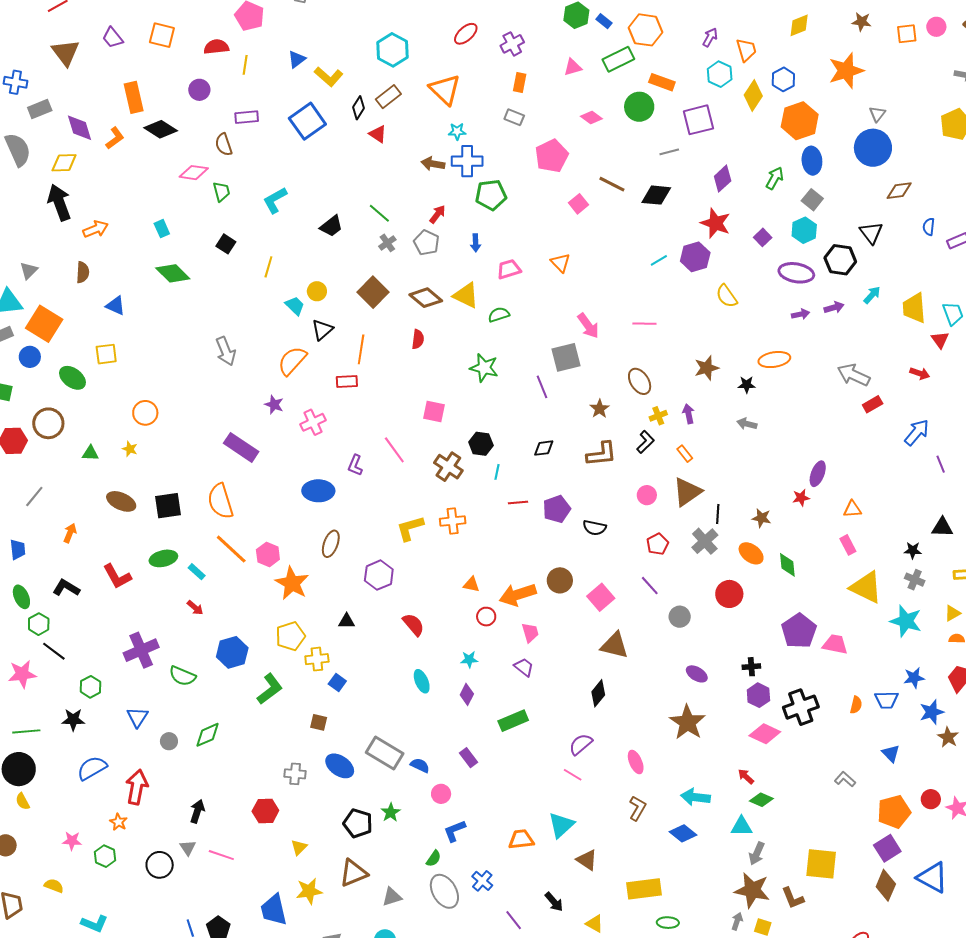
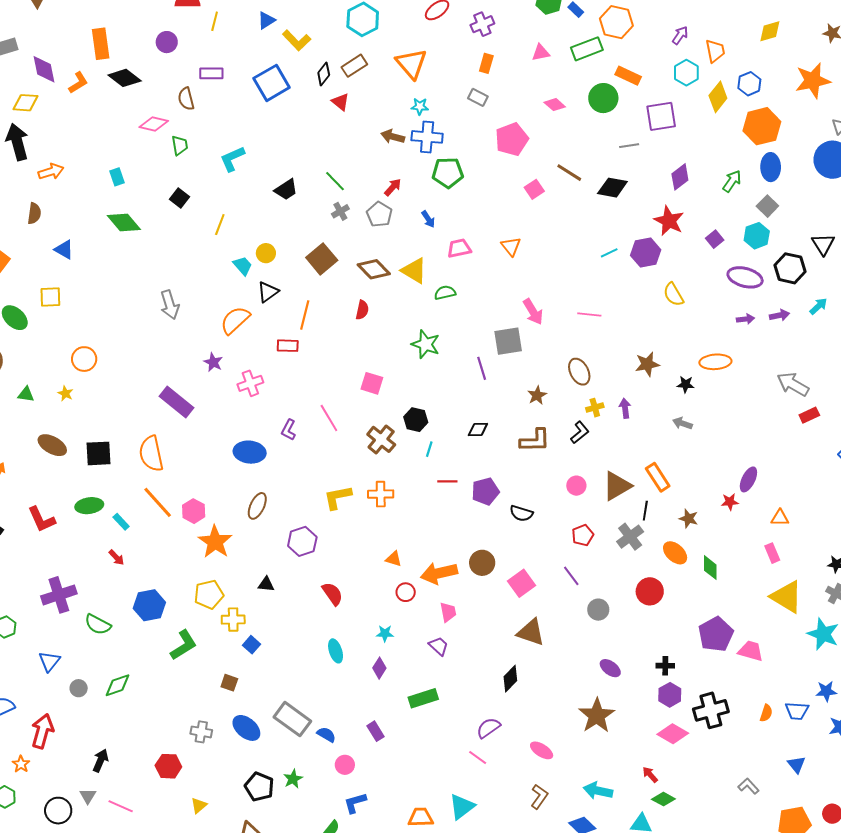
blue arrow: (476, 243) -> (428, 219), turned -36
orange rectangle: (685, 454) -> (658, 477), moved, size x1.6
pink ellipse: (636, 762) -> (542, 750), turned -40

